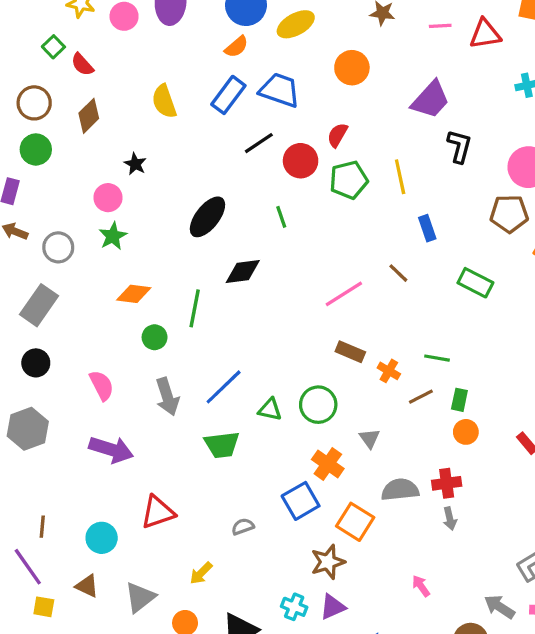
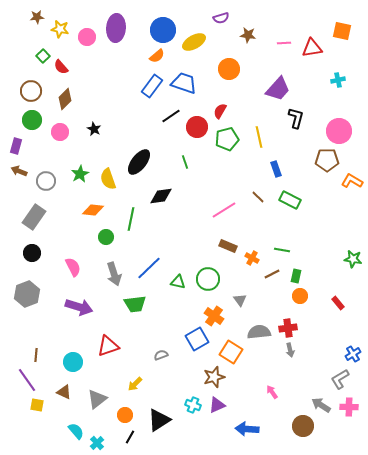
yellow semicircle: (164, 101) -> (108, 179), moved
pink circle: (108, 198) -> (60, 132), moved
green rectangle: (475, 283) -> (290, 200), moved
green trapezoid: (222, 445) -> (135, 304), moved

